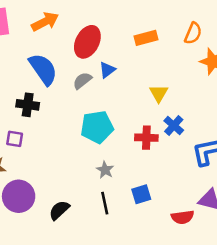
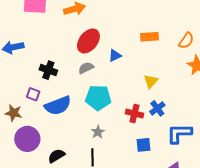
red ellipse: (87, 42) -> (88, 41), moved
blue semicircle: (43, 69) -> (58, 106), moved, turned 92
gray semicircle: (82, 81) -> (86, 68), moved
blue square: (141, 194) -> (144, 145), moved

